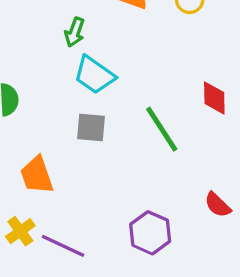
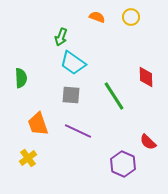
purple hexagon: (150, 233) -> (123, 164), moved
purple line: (63, 246) -> (78, 131), moved

